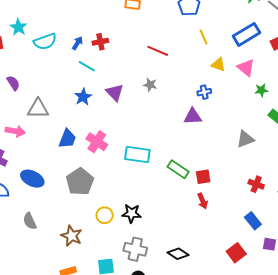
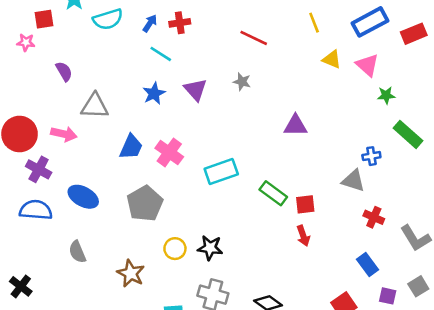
blue cross: (204, 92) -> (371, 156), moved
gray triangle: (245, 139) -> (353, 181), moved, turned 36
cyan rectangle: (137, 154) -> (221, 172), turned -30

